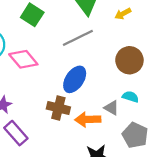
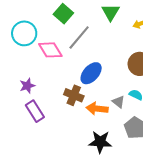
gray line: (78, 38) -> (79, 37), moved, turned -32

